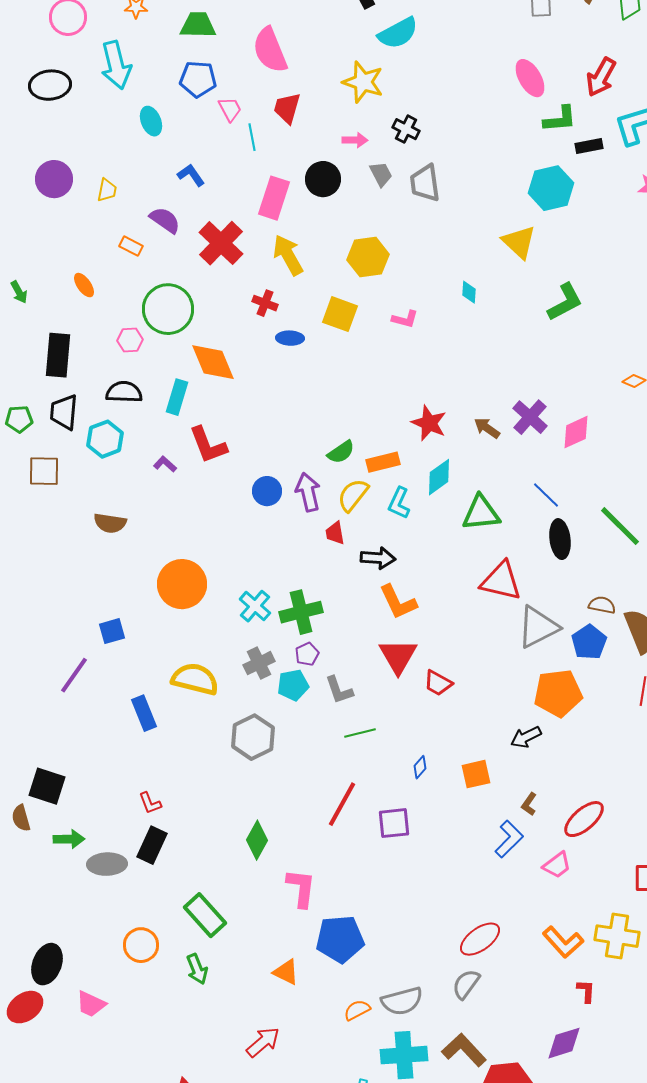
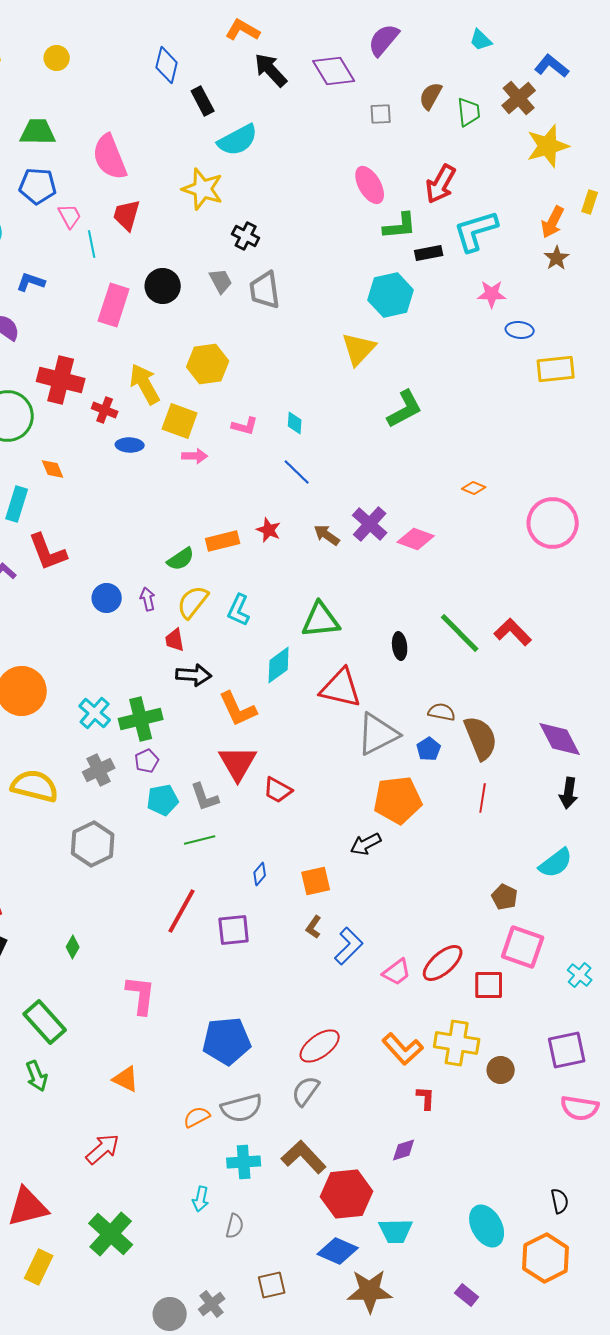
pink arrow: (355, 140) -> (195, 456), moved
blue L-shape: (191, 175) -> (31, 282), turned -36
yellow triangle: (519, 242) -> (359, 349), turned 30
red cross: (221, 243) -> (61, 380), moved, turned -30
yellow arrow: (288, 255) -> (145, 384), moved
cyan diamond: (469, 292) -> (295, 423), moved
orange diamond: (213, 362) -> (53, 469), size x0.5
red star: (429, 423) -> (269, 530), size x0.7
pink diamond: (576, 432) -> (416, 539), turned 45
orange rectangle: (383, 462) -> (223, 541), moved
cyan diamond: (439, 477) -> (279, 665), moved
purple arrow: (308, 492) -> (148, 599), size x0.6
blue line: (546, 495) -> (297, 472), moved
black ellipse: (560, 539) -> (400, 646), size x0.7
black arrow: (378, 558) -> (194, 675), moved
blue pentagon: (589, 642) -> (429, 749), size x0.7
cyan pentagon: (293, 685) -> (163, 800), moved
gray L-shape: (339, 690) -> (205, 797), moved
brown L-shape: (529, 804) -> (314, 927), moved
red ellipse: (584, 819) -> (443, 963), moved
green diamond: (257, 840) -> (73, 947), moved, size x0.6
blue pentagon: (340, 939) -> (227, 1041), moved
purple diamond: (564, 1043) -> (404, 1150), size x0.7
cyan cross: (404, 1055) -> (244, 1162), size x0.7

